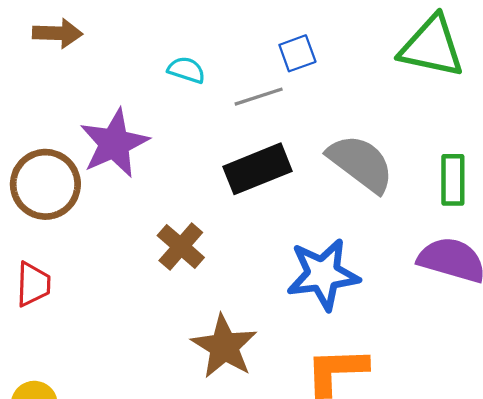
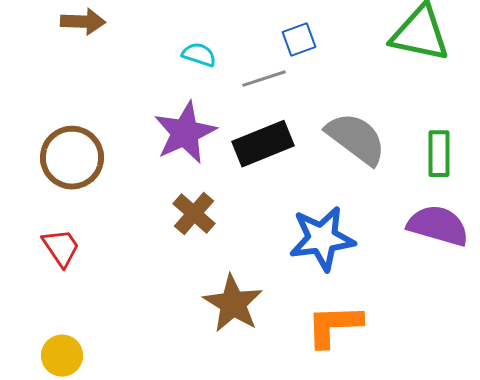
purple star: (114, 143) -> (185, 133), moved
red trapezoid: (33, 284) -> (61, 248), turned -36

